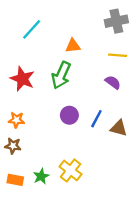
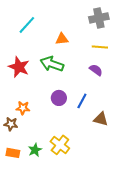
green arrow: (61, 75) -> (52, 64), turned 85
orange star: (16, 120) -> (23, 108), moved
brown triangle: (119, 128) -> (101, 119), moved

